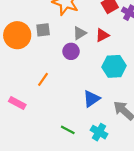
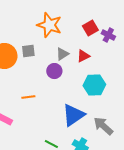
orange line: (43, 79) -> (28, 97), turned 48
blue triangle: (91, 99) -> (73, 115), size x1.4

